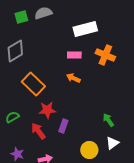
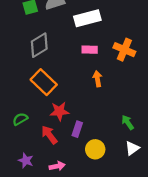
white rectangle: (85, 29) -> (87, 18), moved
gray diamond: (15, 51) -> (39, 45), moved
orange arrow: (73, 78) -> (97, 79), moved, turned 56
yellow circle: (89, 150) -> (95, 149), moved

